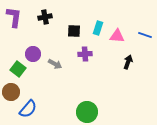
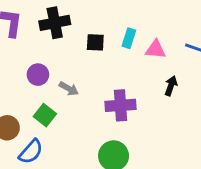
black cross: (45, 17) -> (55, 23), size x1.5
purple cross: (85, 54) -> (121, 105), moved, size x1.5
green square: (18, 69) -> (45, 115), moved

